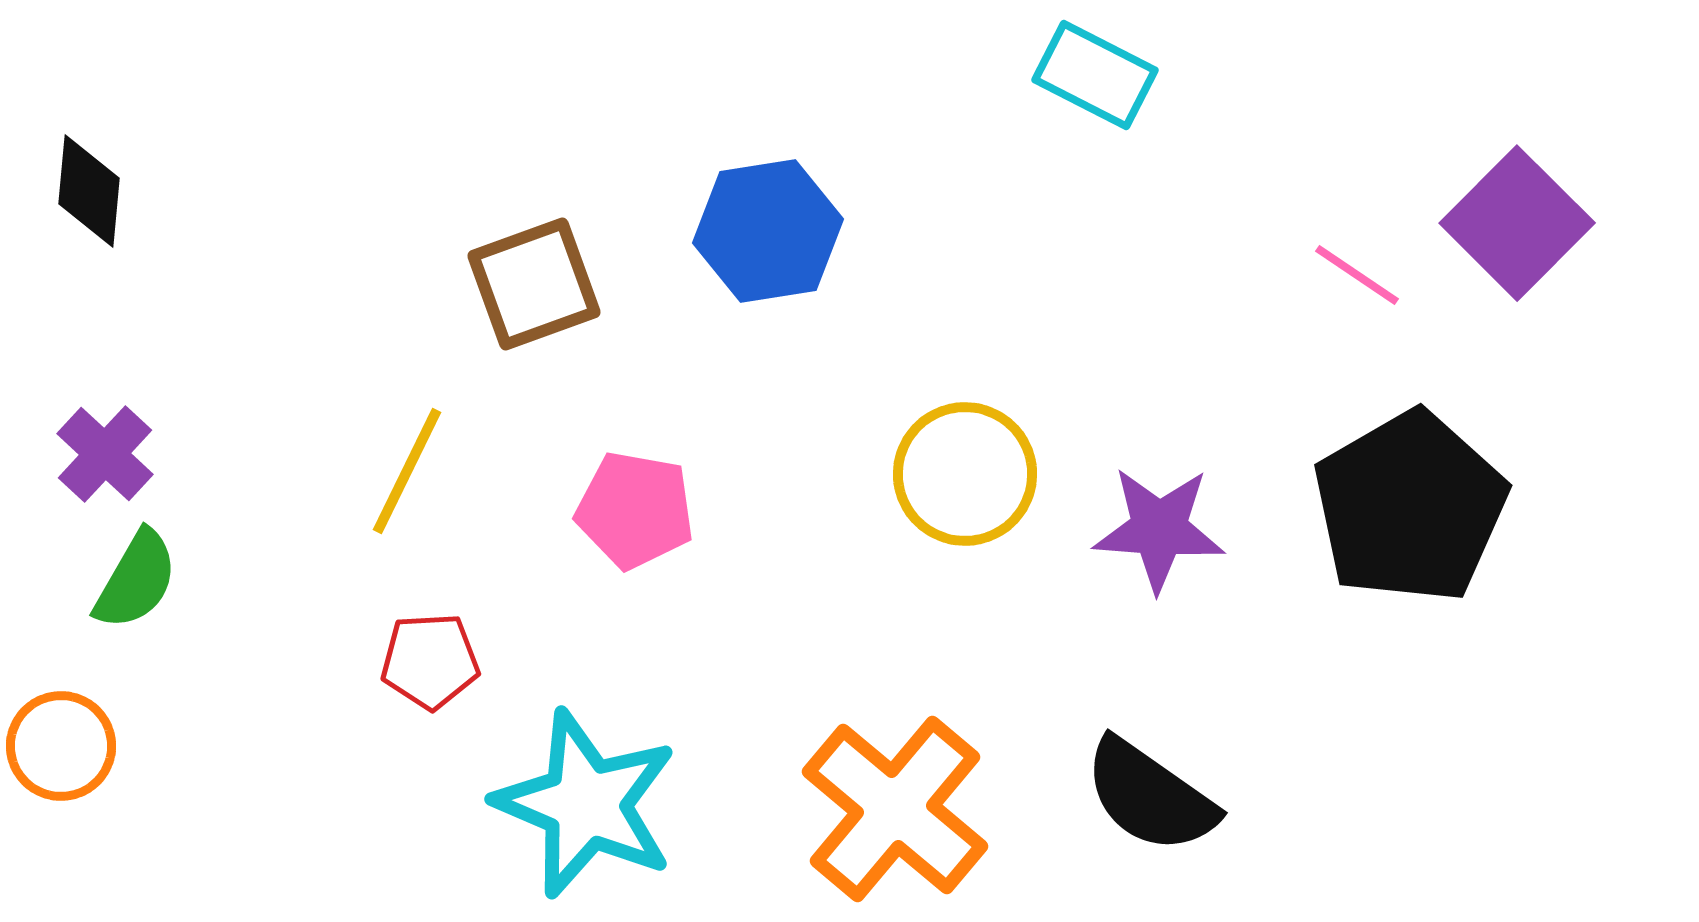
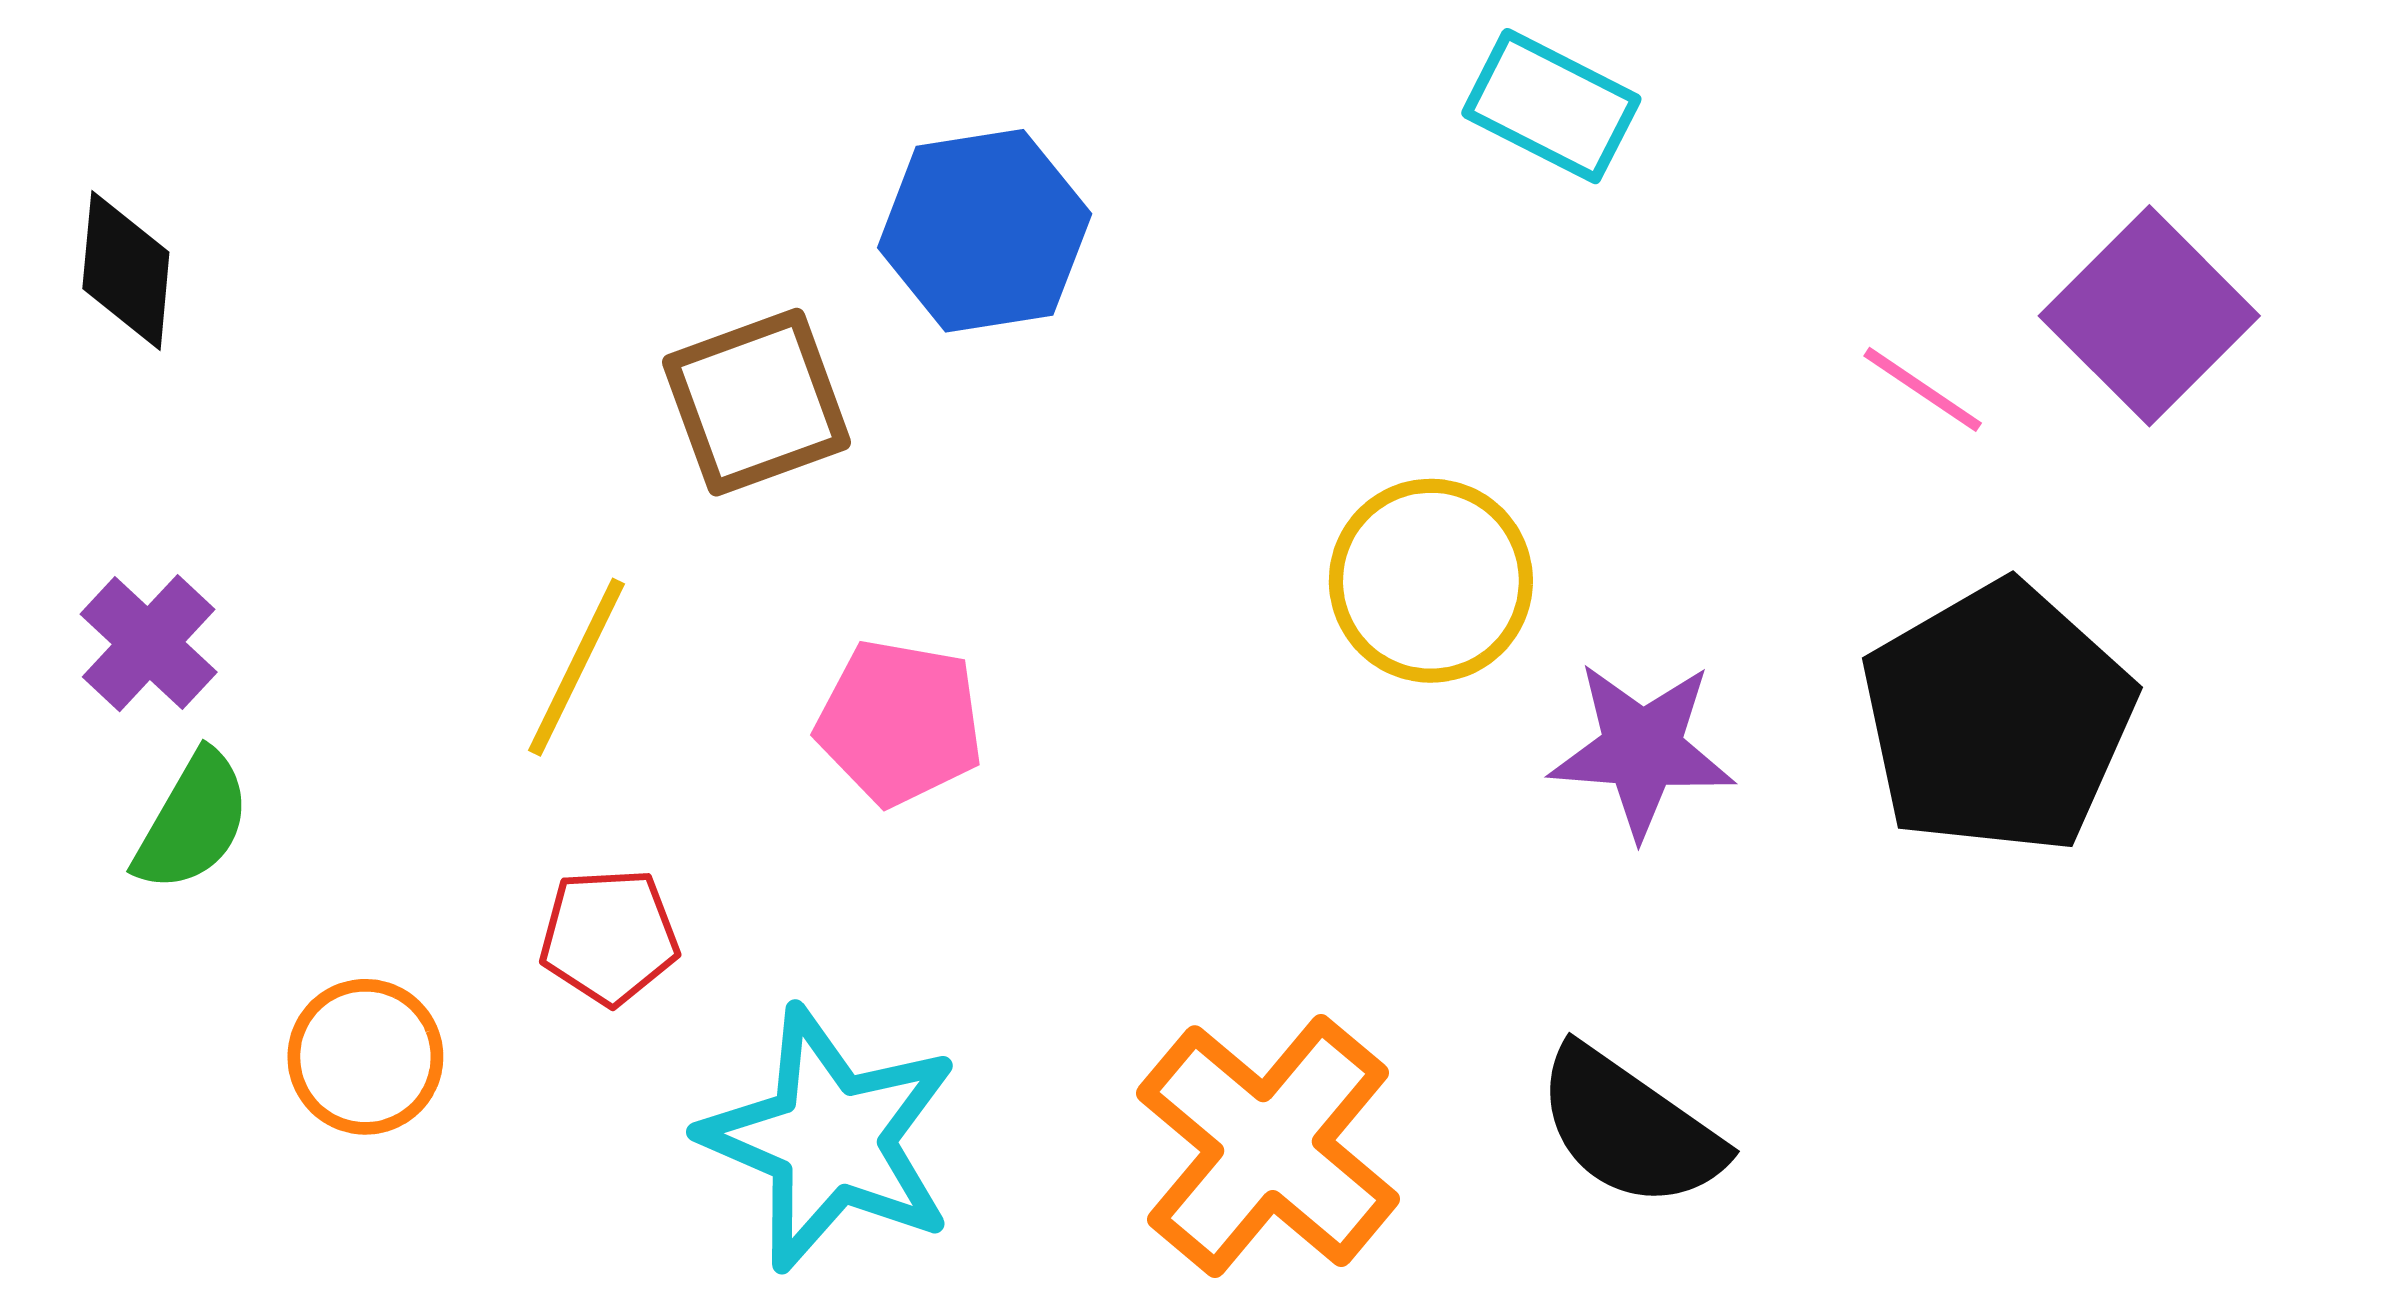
blue hexagon: (768, 231) -> (985, 231), moved
yellow circle: (965, 474) -> (1431, 581), moved
orange circle: (61, 746) -> (365, 1057), moved

